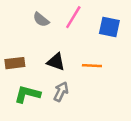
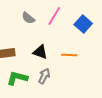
blue square: (109, 27) -> (83, 24), turned 30

